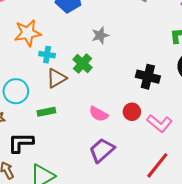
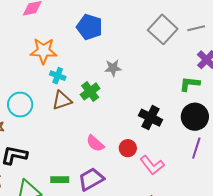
green rectangle: (46, 112) -> (60, 180), moved

